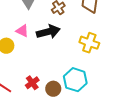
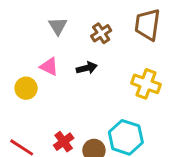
black arrow: (48, 32) -> (87, 68), size x0.6

